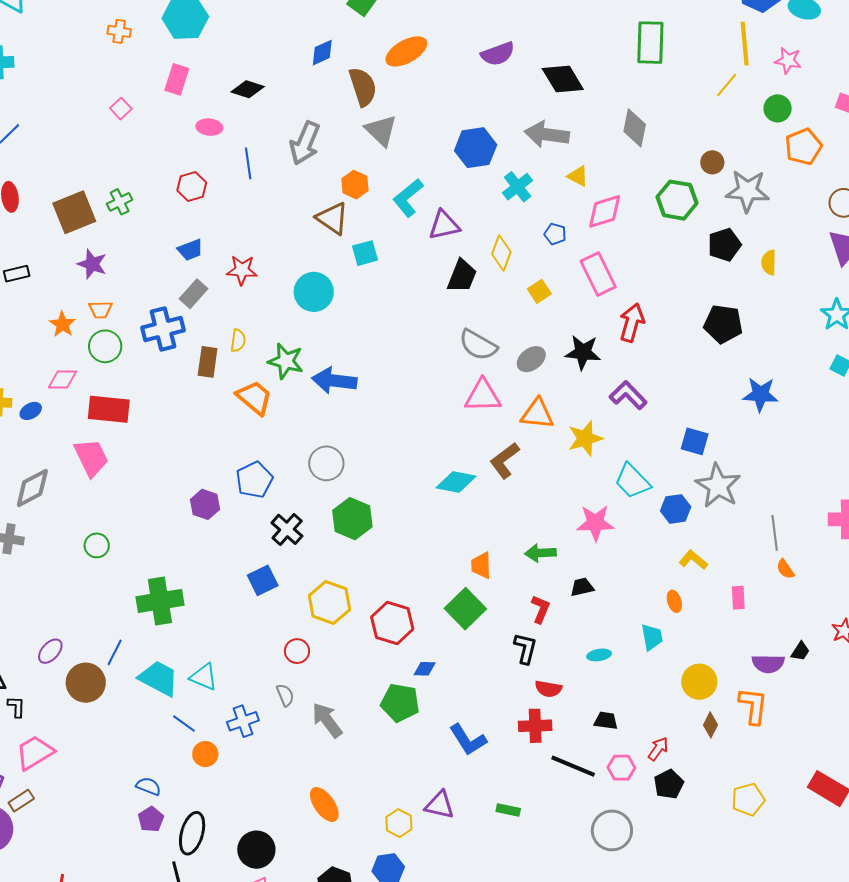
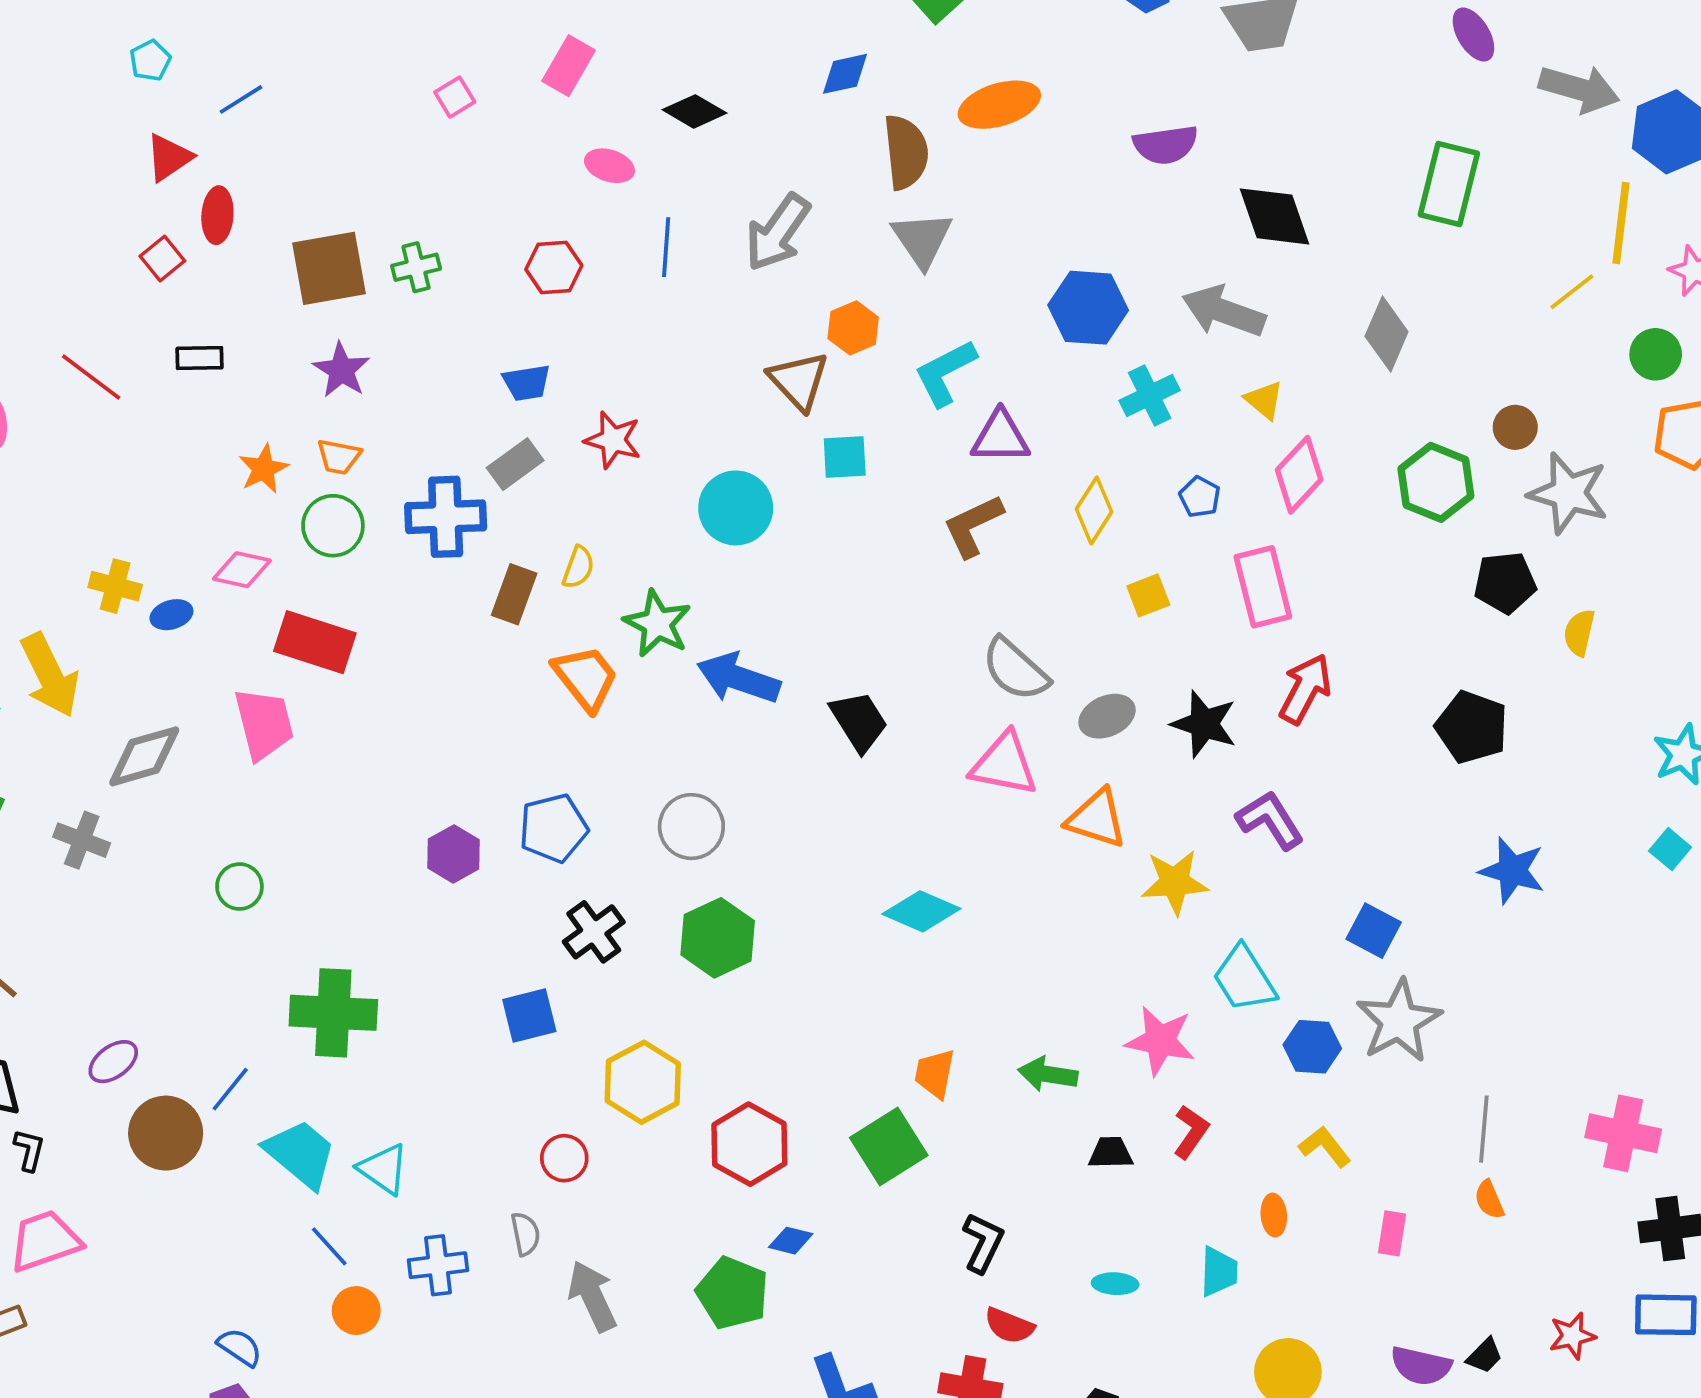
pink diamond: (605, 211) -> (1299, 475), turned -42
black trapezoid: (462, 276) -> (859, 721), moved, turned -66
brown L-shape: (505, 460) -> (973, 526), moved
red L-shape: (541, 609) -> (1191, 1132), moved

